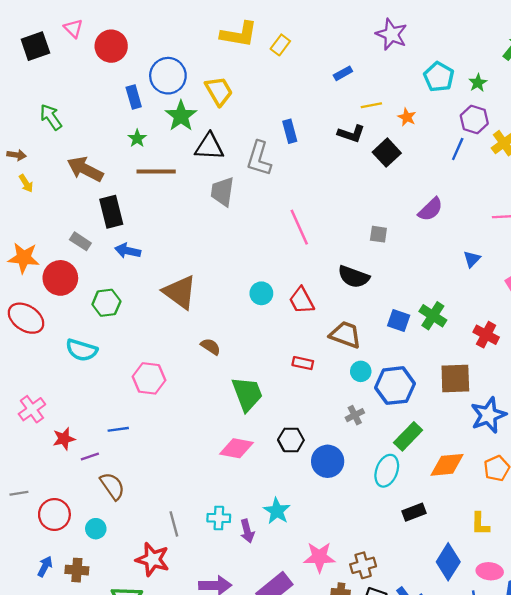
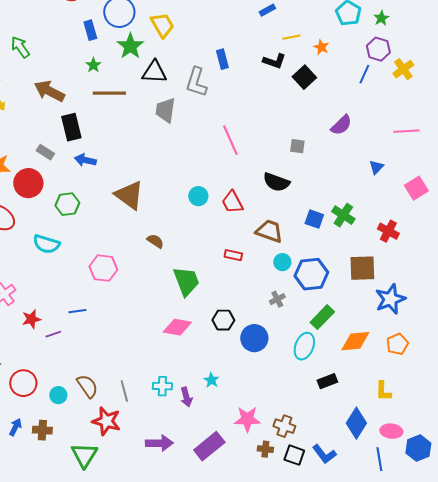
brown semicircle: (112, 486) -> (87, 386), moved
cyan star: (277, 511) -> (211, 380), size x0.7
brown cross: (363, 565) -> (284, 426), turned 35

